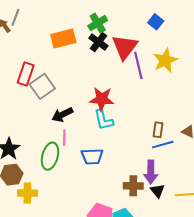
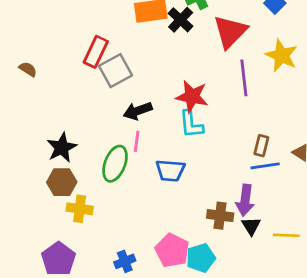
black cross: (98, 42) -> (181, 20), moved
yellow star: (165, 60) -> (282, 55), turned -30
purple line: (138, 65) -> (244, 78), moved

